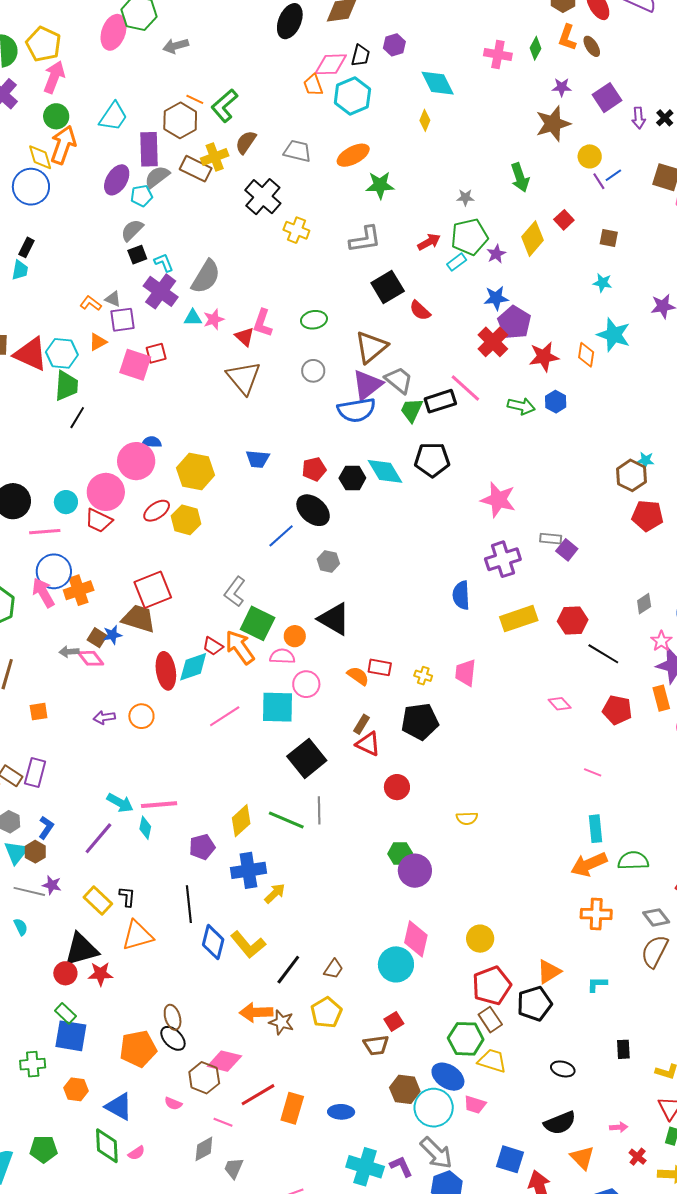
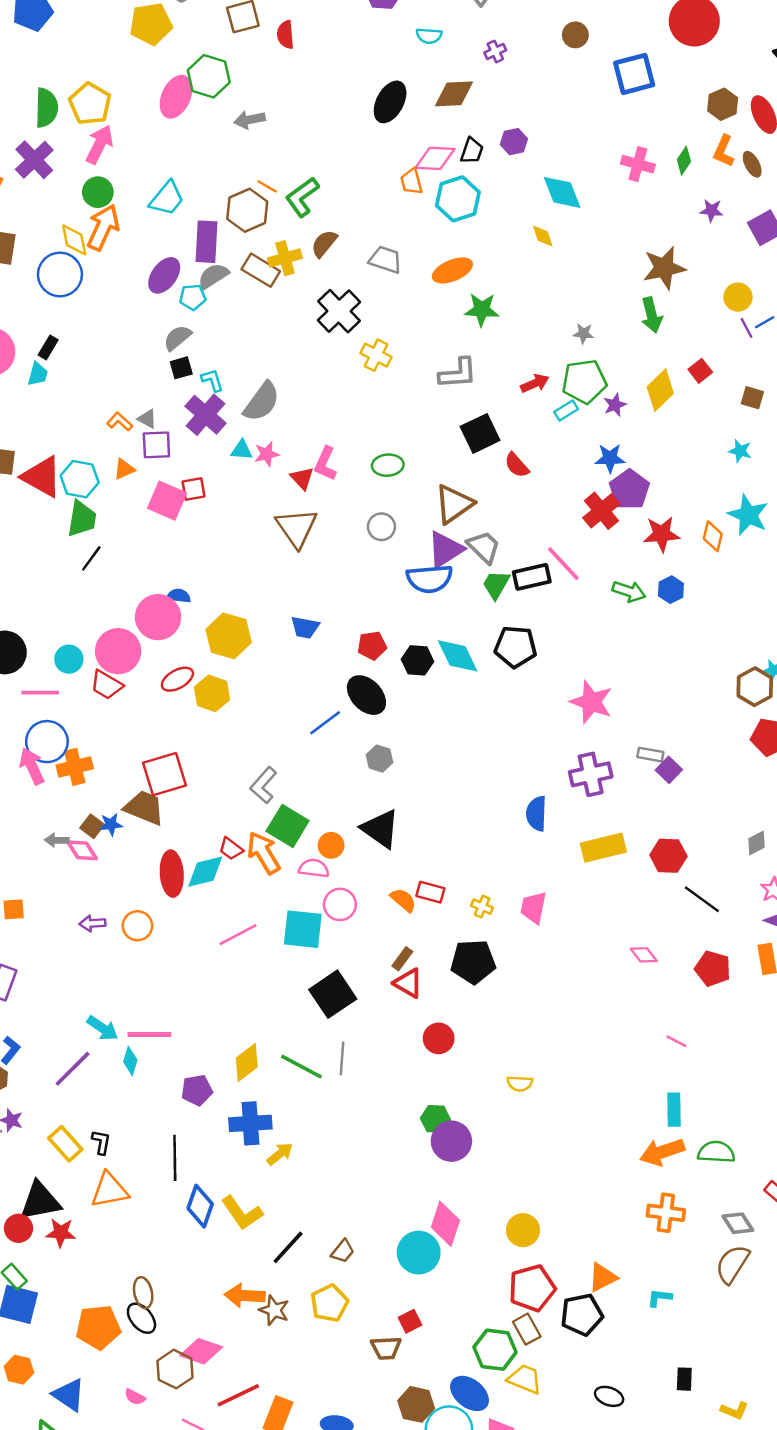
yellow diamond: (425, 120) -> (543, 236), turned -45
brown star: (553, 124) -> (664, 268), moved

